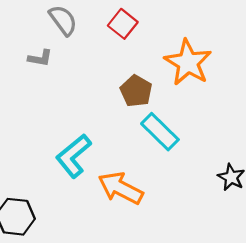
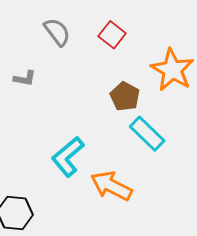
gray L-shape: (40, 58) -> (25, 78), moved

